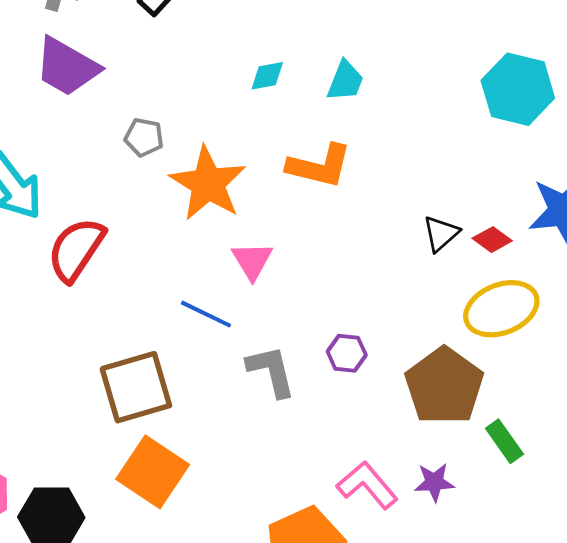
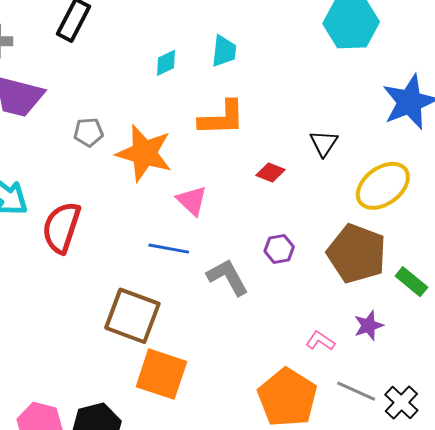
red diamond: (492, 240) -> (271, 172), moved
brown square: (136, 387) -> (132, 316), turned -38
pink L-shape: (367, 485) -> (320, 341), size x0.6

